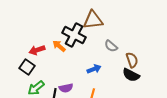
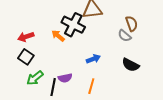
gray semicircle: (111, 46) -> (125, 36), moved
red arrow: (37, 50) -> (26, 37), moved
brown semicircle: (132, 60) -> (132, 24), moved

